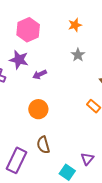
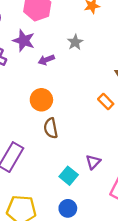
gray star: (78, 55) -> (75, 42), moved
brown semicircle: (43, 145) -> (51, 128), moved

